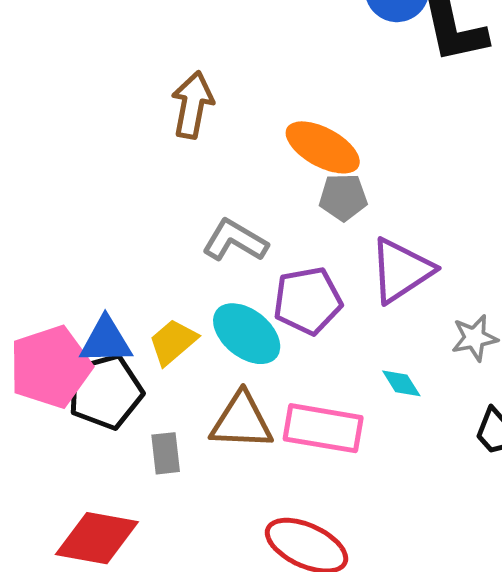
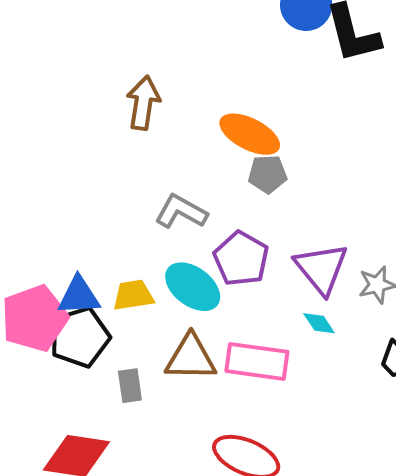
purple triangle: (401, 270) -> (321, 268), moved, turned -34
purple pentagon: (308, 301) -> (241, 259), turned -30
yellow trapezoid: (173, 342) -> (133, 295), turned 33

